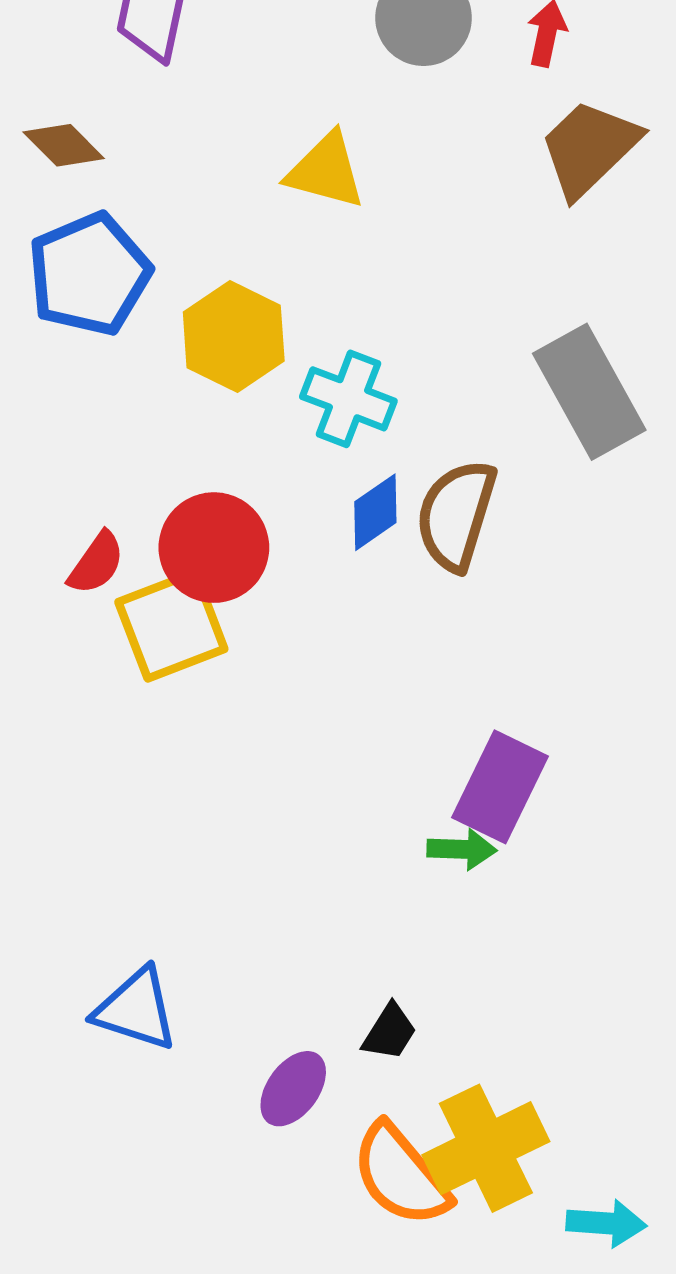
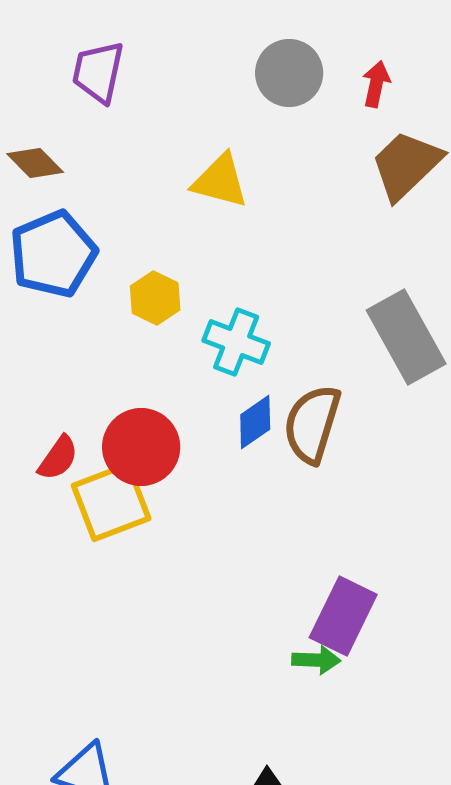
yellow hexagon: (234, 337) -> (155, 298), size x0.7

